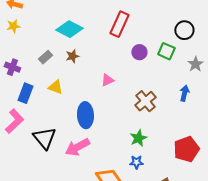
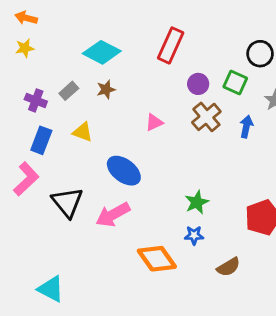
purple cross: (12, 67) -> (36, 100), moved
blue arrow: (184, 93) -> (246, 127), moved
brown cross: (145, 101) -> (206, 117), moved
blue ellipse: (85, 115) -> (124, 171), turned -50

